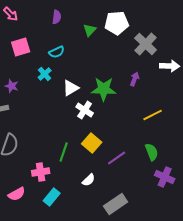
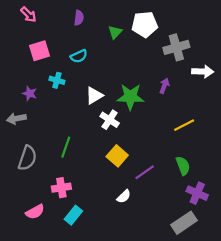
gray cross: (146, 44) -> (176, 47), turned 30
cyan cross: (45, 74) -> (57, 80), moved, turned -32
green line: (64, 152) -> (66, 147), moved
white semicircle: (89, 180) -> (124, 196), moved
gray rectangle: (116, 204) -> (184, 223), moved

